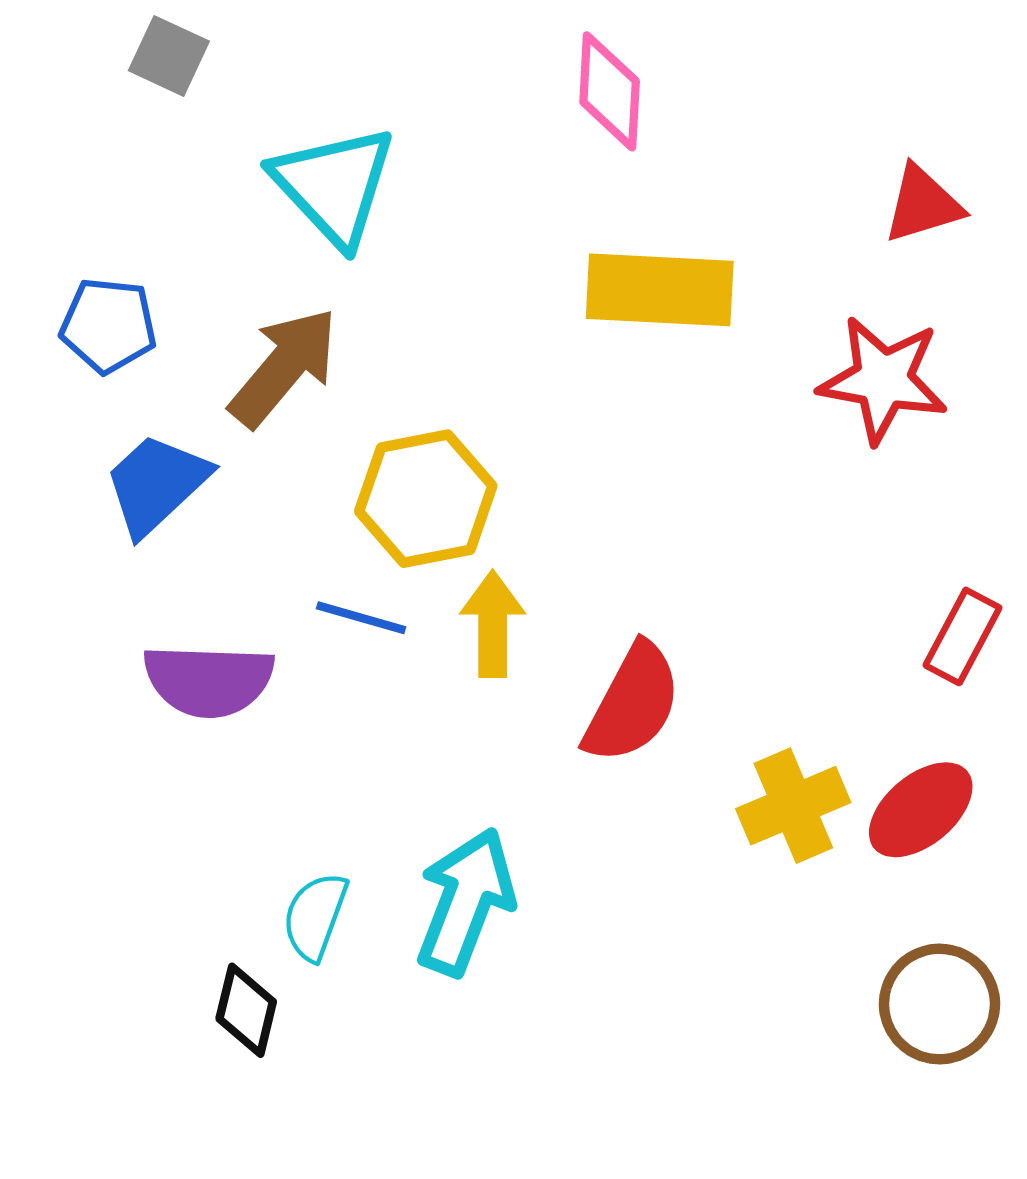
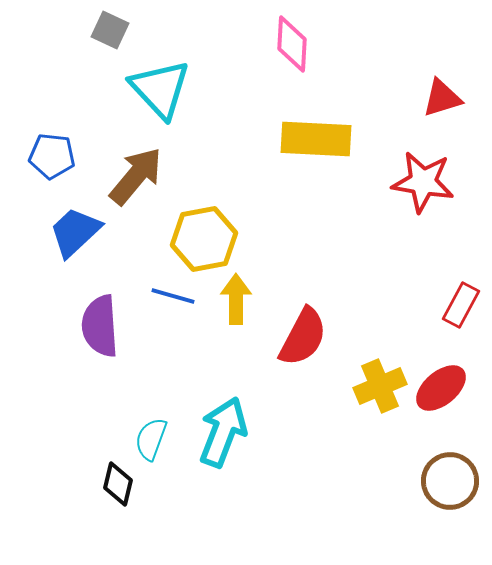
gray square: (169, 56) -> (110, 30), moved
purple semicircle: (209, 680) -> (100, 326), turned 84

